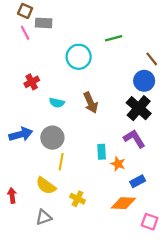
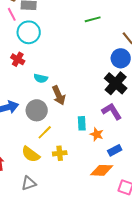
cyan circle: (79, 57) -> (29, 32), moved
red cross: (32, 82) -> (18, 59), turned -32
brown arrow: (91, 103) -> (59, 95), moved
yellow line: (61, 162) -> (45, 132), turned 35
yellow cross: (78, 199) -> (60, 153), moved, turned -32

